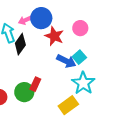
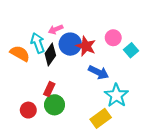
blue circle: (41, 18) -> (70, 44), moved
cyan square: (79, 57) -> (131, 50), moved
red rectangle: (35, 84) -> (49, 89), moved

